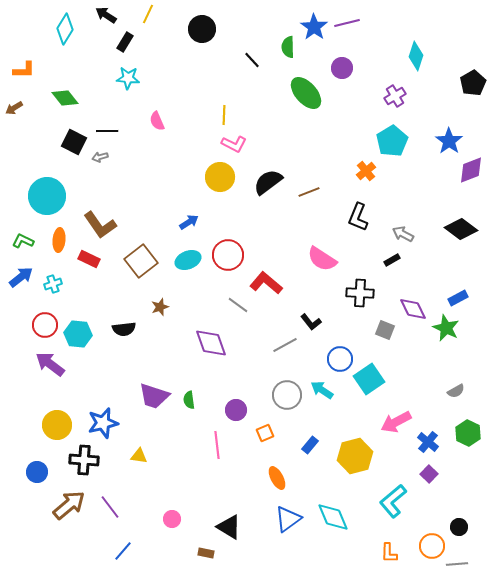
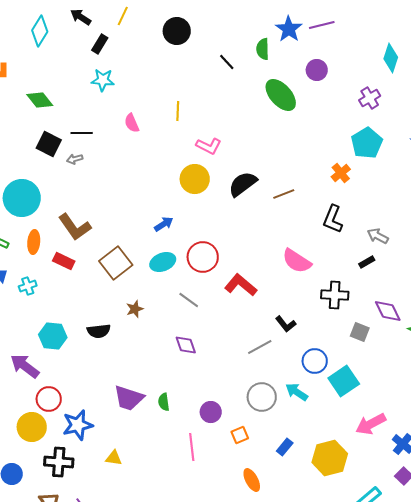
yellow line: (224, 115) -> (178, 111), moved
gray line: (238, 305) -> (189, 300), moved
red circle: (45, 325) -> (49, 399), moved
purple diamond: (211, 343) -> (186, 345), size x0.7

